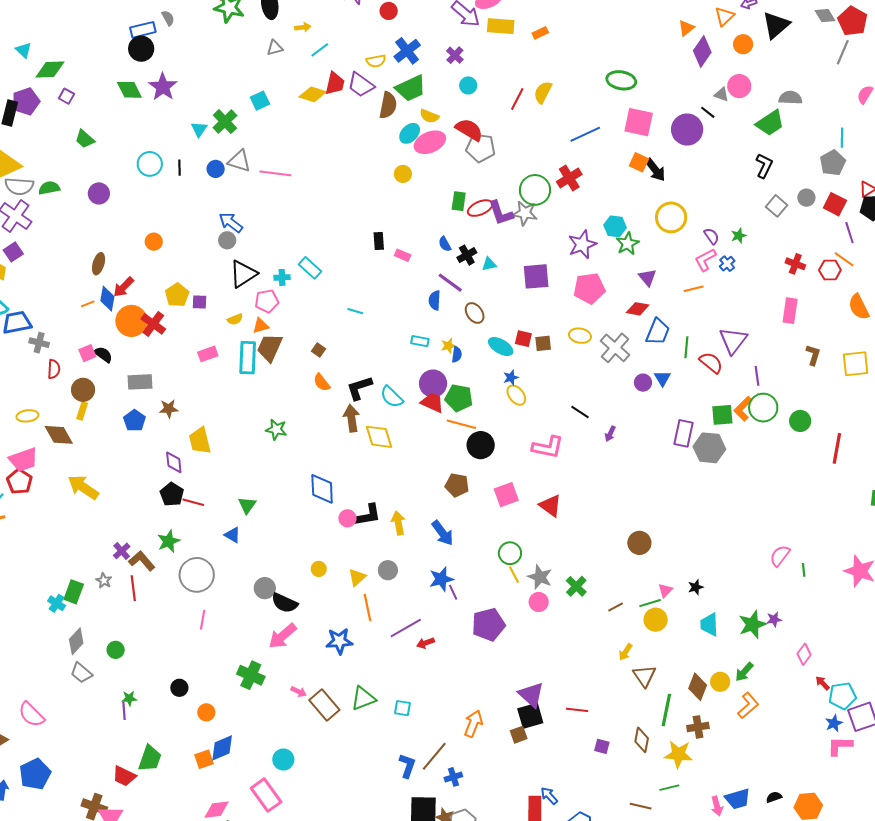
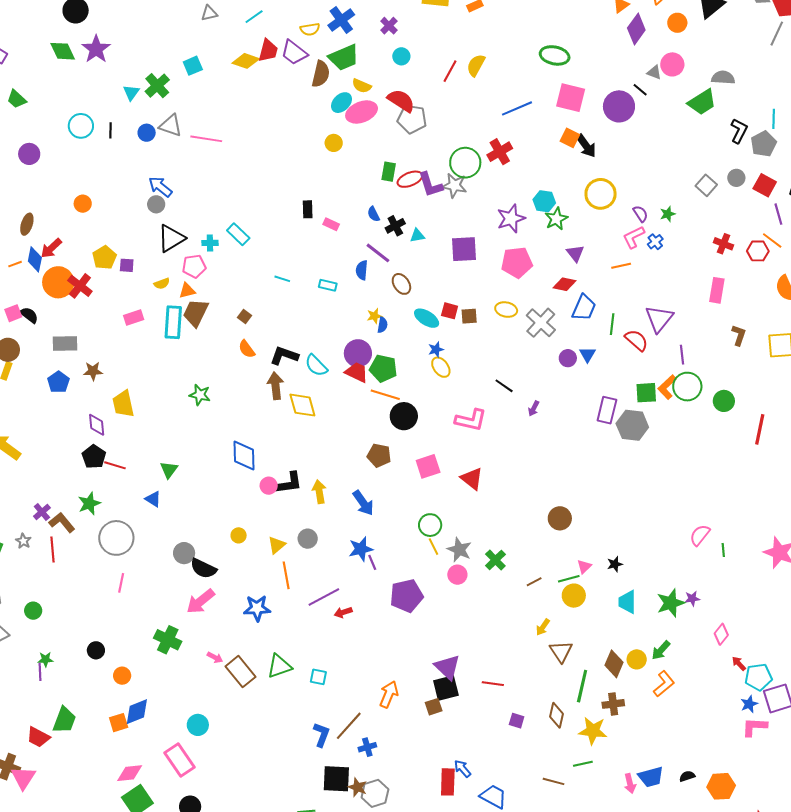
black L-shape: (764, 166) -> (739, 131), moved
cyan rectangle: (420, 341) -> (328, 285), moved
black L-shape: (359, 388) -> (284, 356), turned 36

